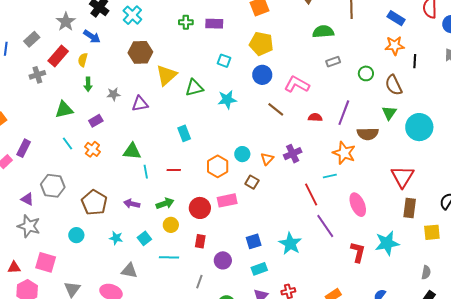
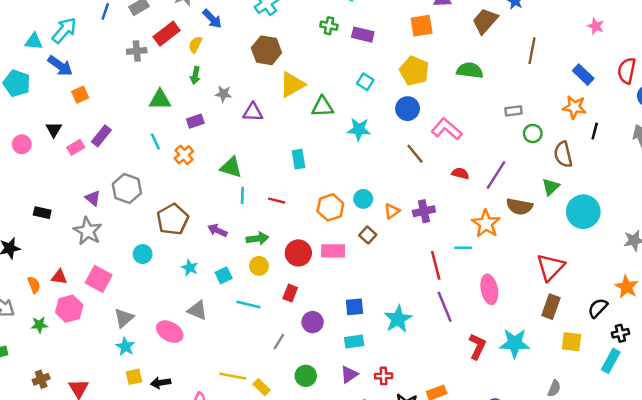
green semicircle: (323, 32) -> (470, 70), moved
gray rectangle: (333, 62) -> (514, 111), moved

